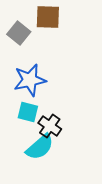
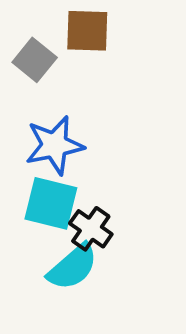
cyan square: (28, 112) -> (51, 203), size x1.4

